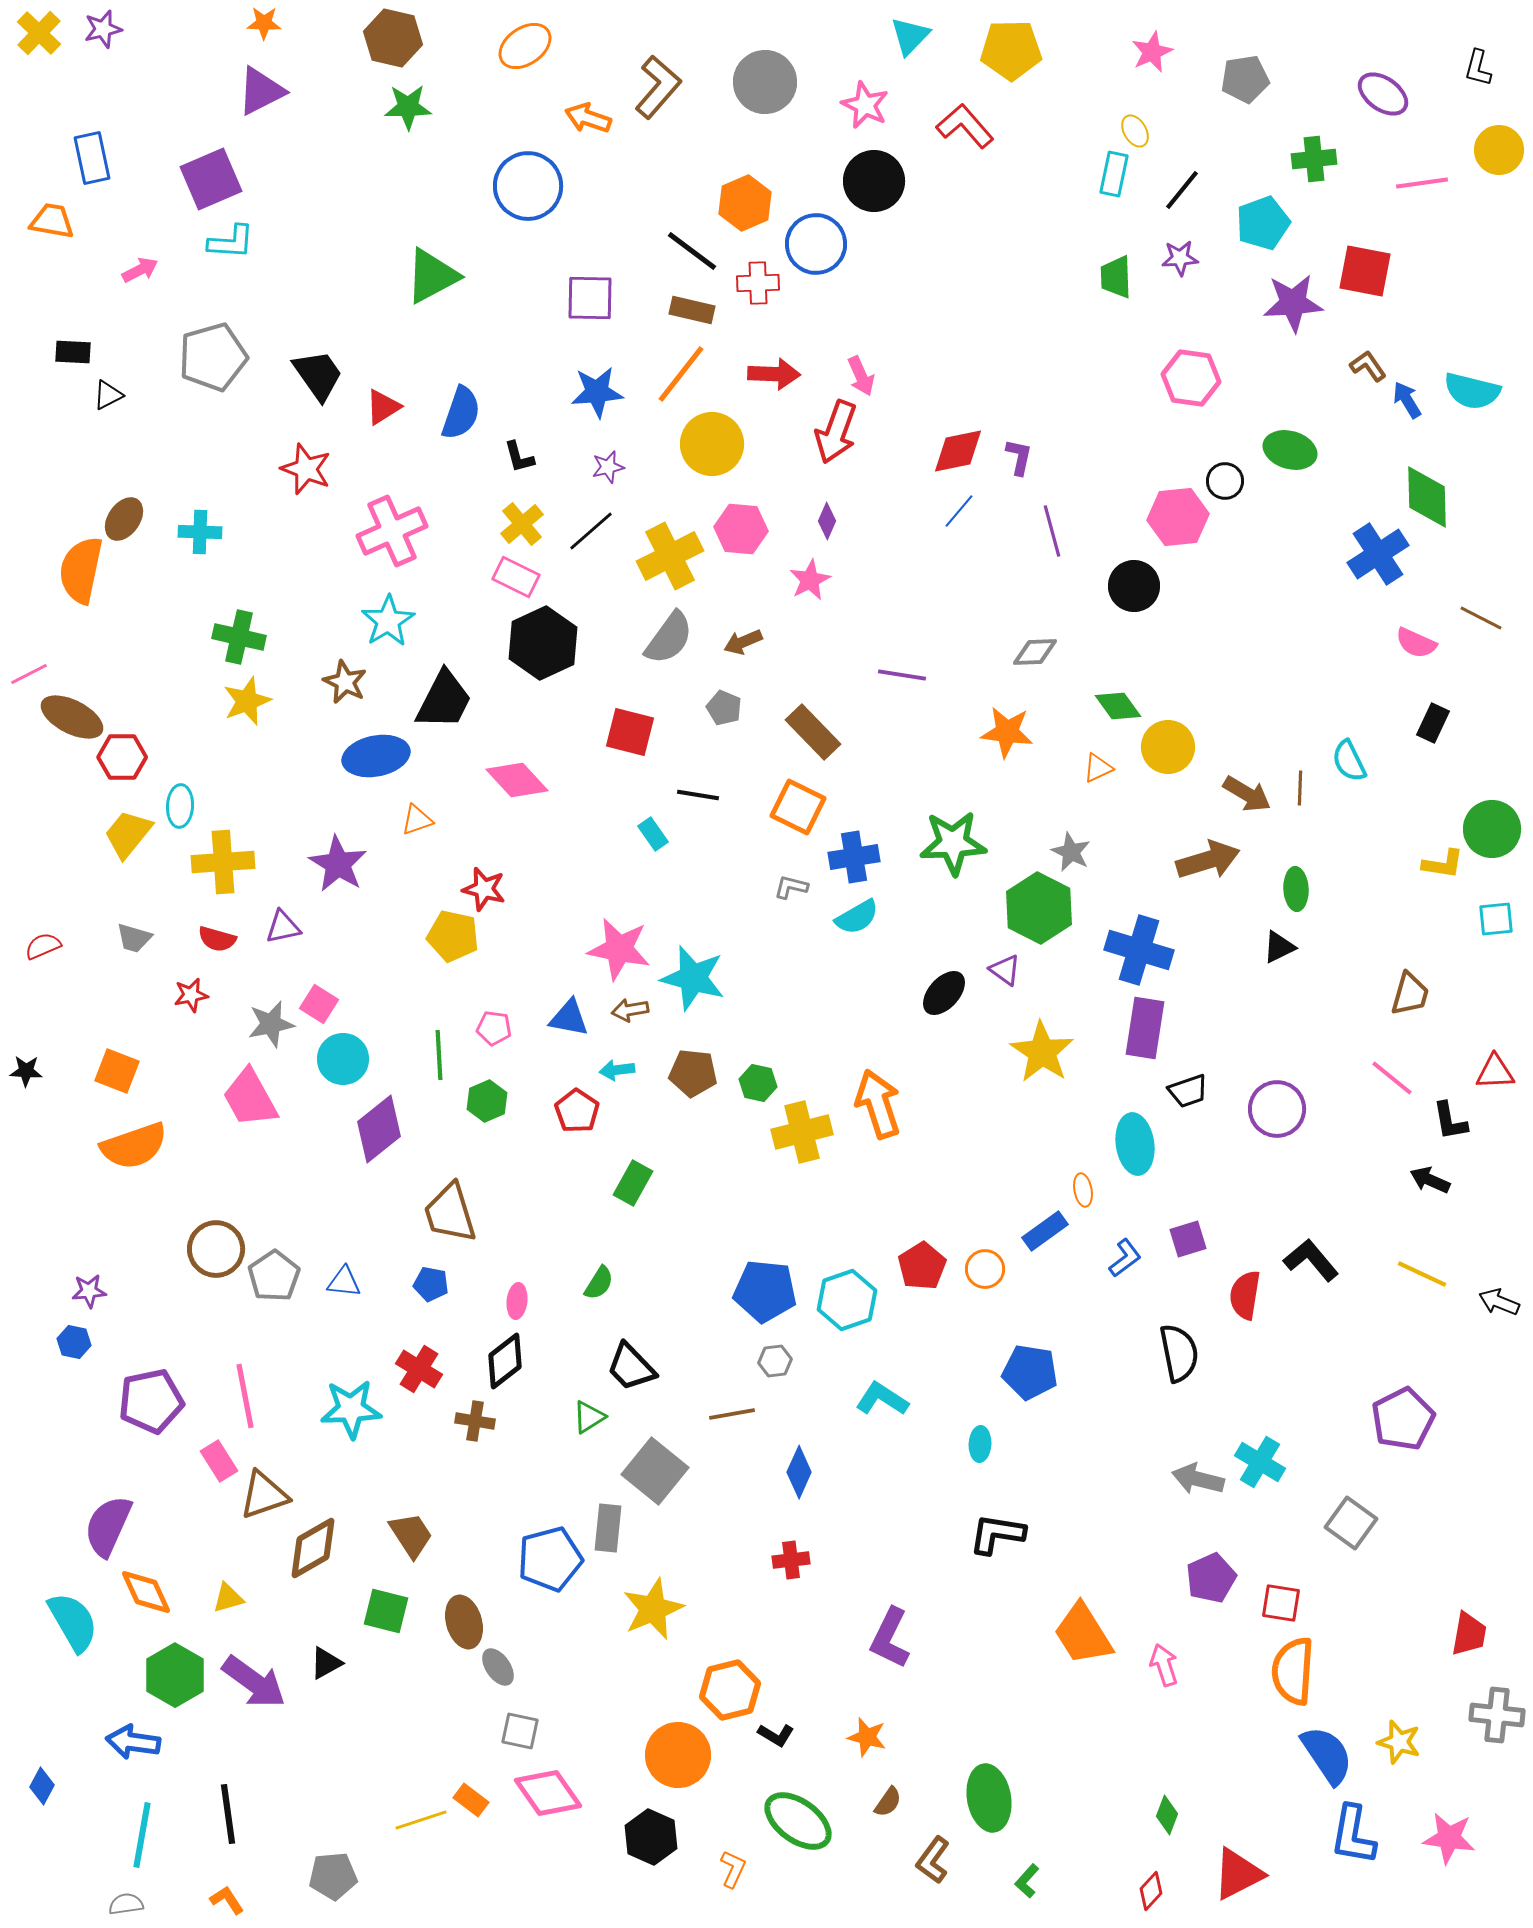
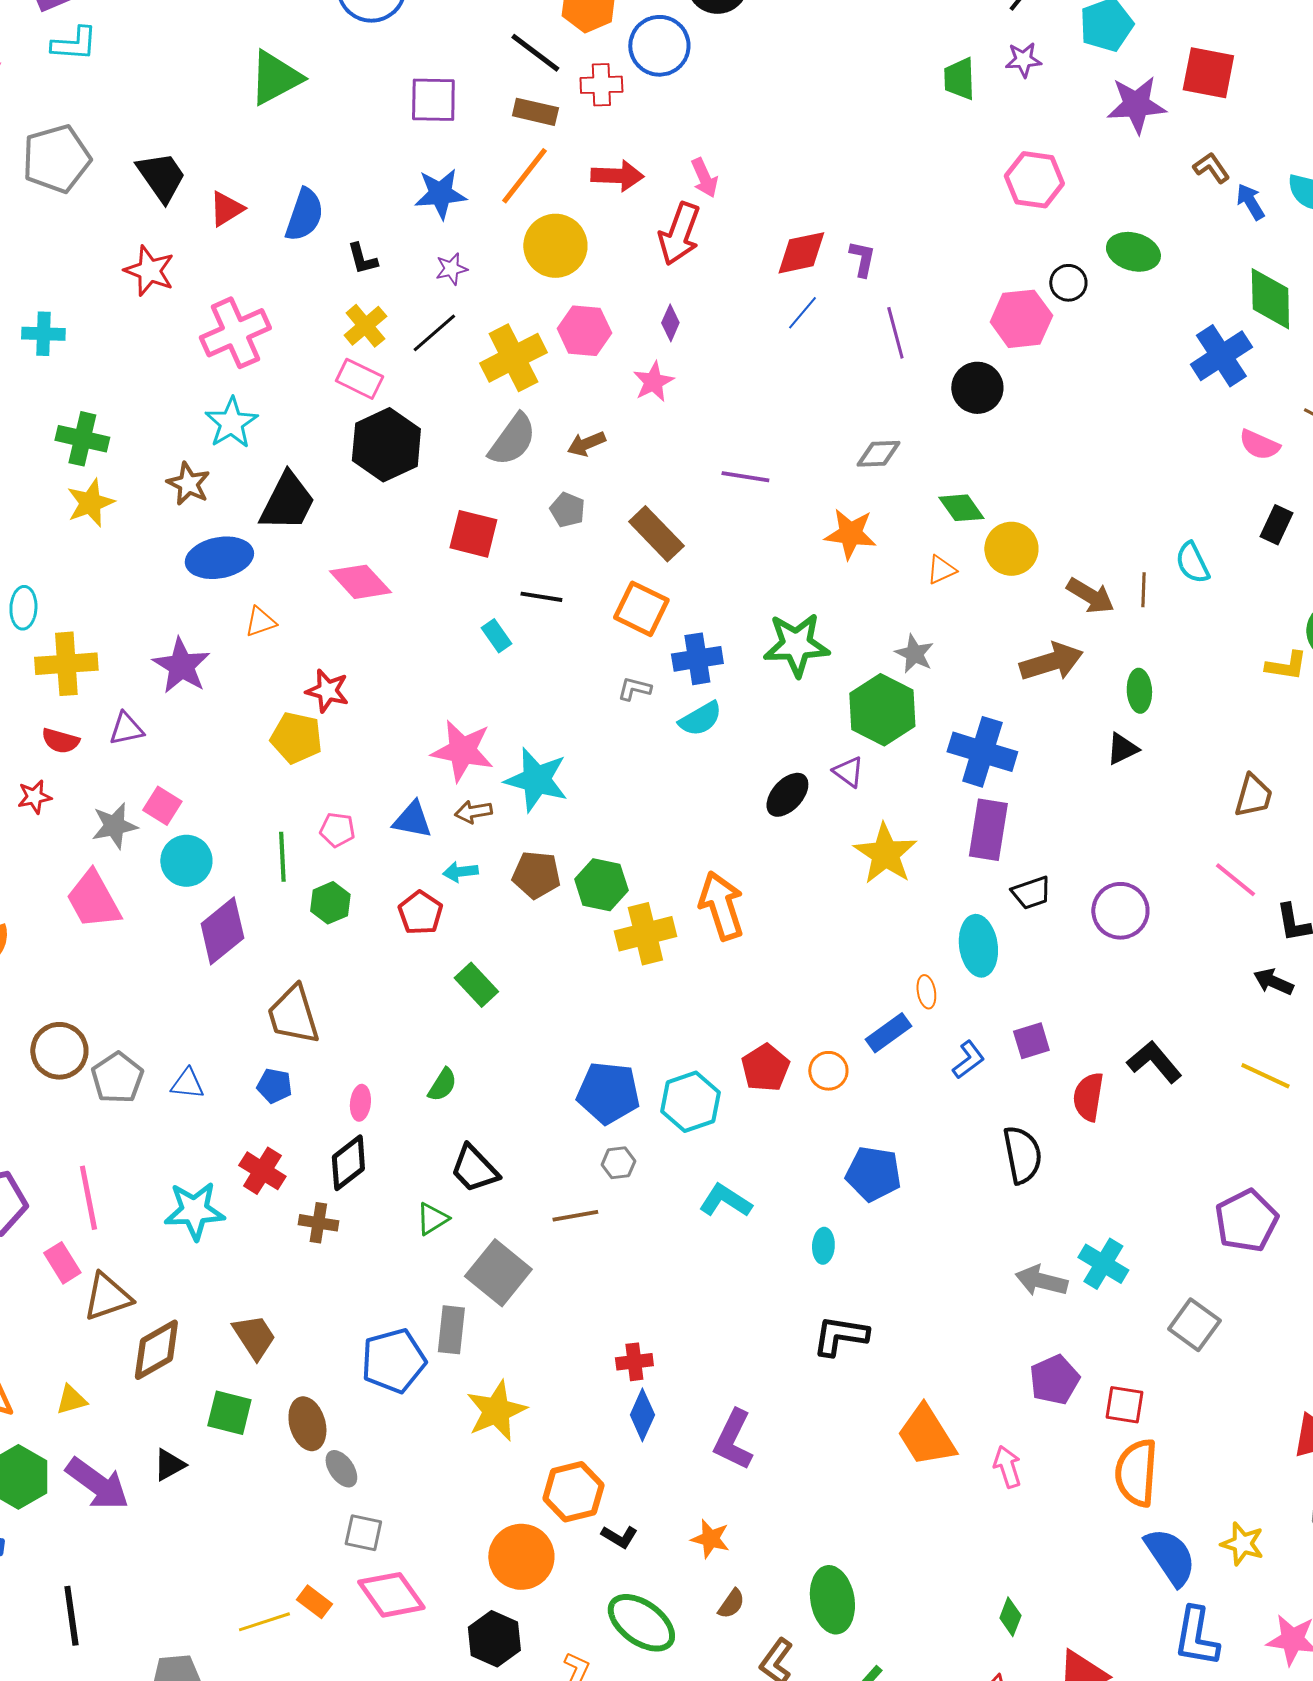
green hexagon: (758, 1083) -> (601, 885), size x1.4
green rectangle: (633, 1183) -> (476, 985), turned -72
blue diamond: (799, 1472) -> (642, 1415), moved

